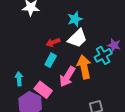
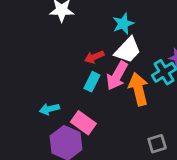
pink arrow: (67, 77) -> (117, 76), moved
cyan arrow: (19, 79) -> (49, 109), turned -96

